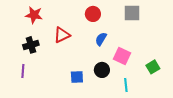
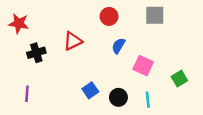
red star: (34, 15) -> (19, 23), moved
black circle: (102, 70) -> (118, 97), moved
purple line: (23, 71) -> (27, 94), moved
blue square: (77, 77) -> (90, 90), turned -32

